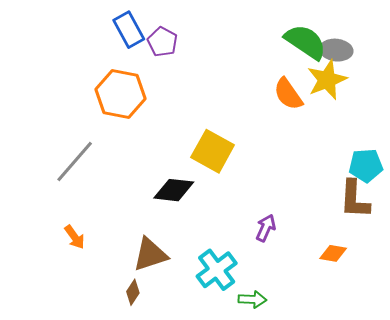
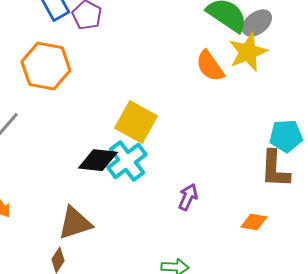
gray ellipse: (336, 50) -> (257, 23), turned -44
cyan cross: (217, 270) -> (127, 161), moved

